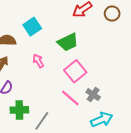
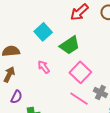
cyan square: (32, 27) -> (43, 32), moved

